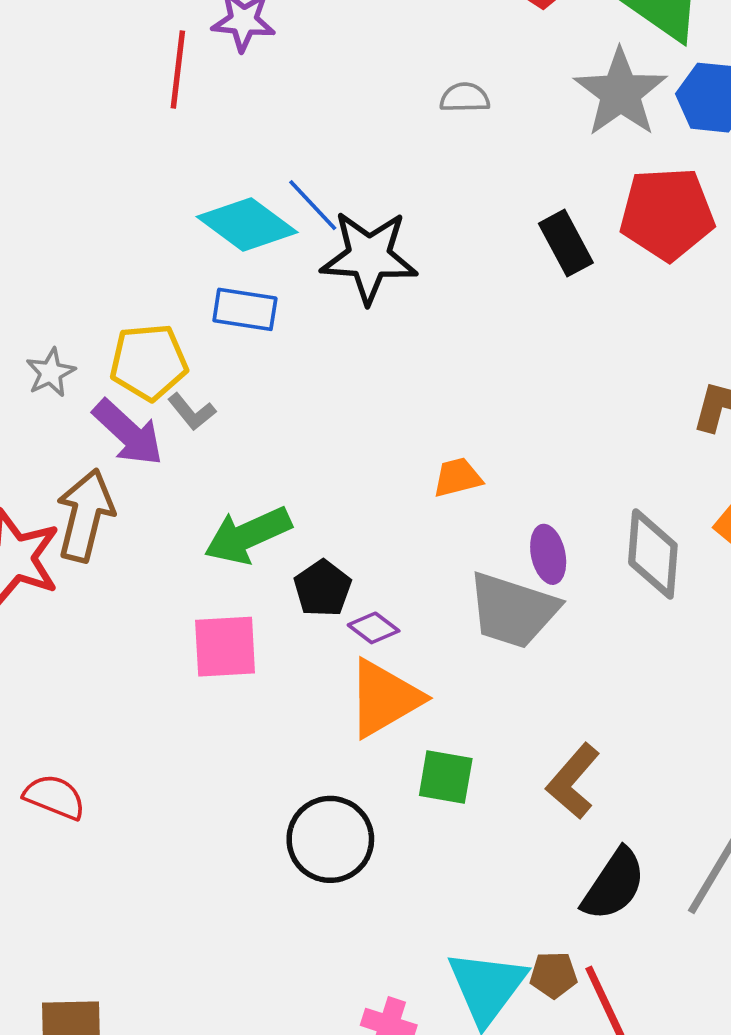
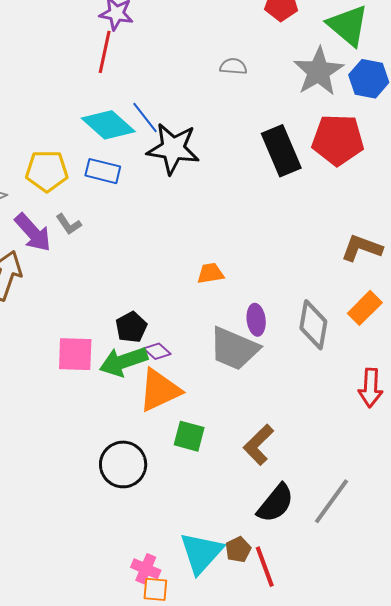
red line: (178, 69) -> (105, 52), moved
black rectangle: (566, 243) -> (281, 151), size x1.4
yellow pentagon: (149, 362) -> (47, 171), moved
green arrow: (248, 535) -> (123, 361), moved
brown pentagon: (553, 975) -> (238, 550), turned -30

